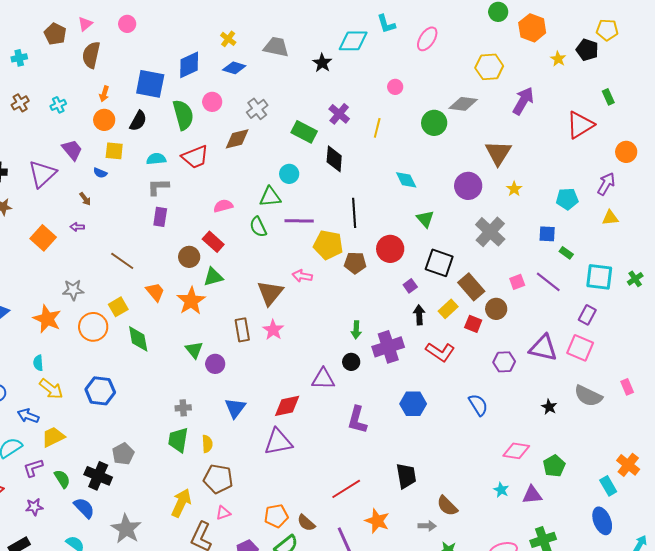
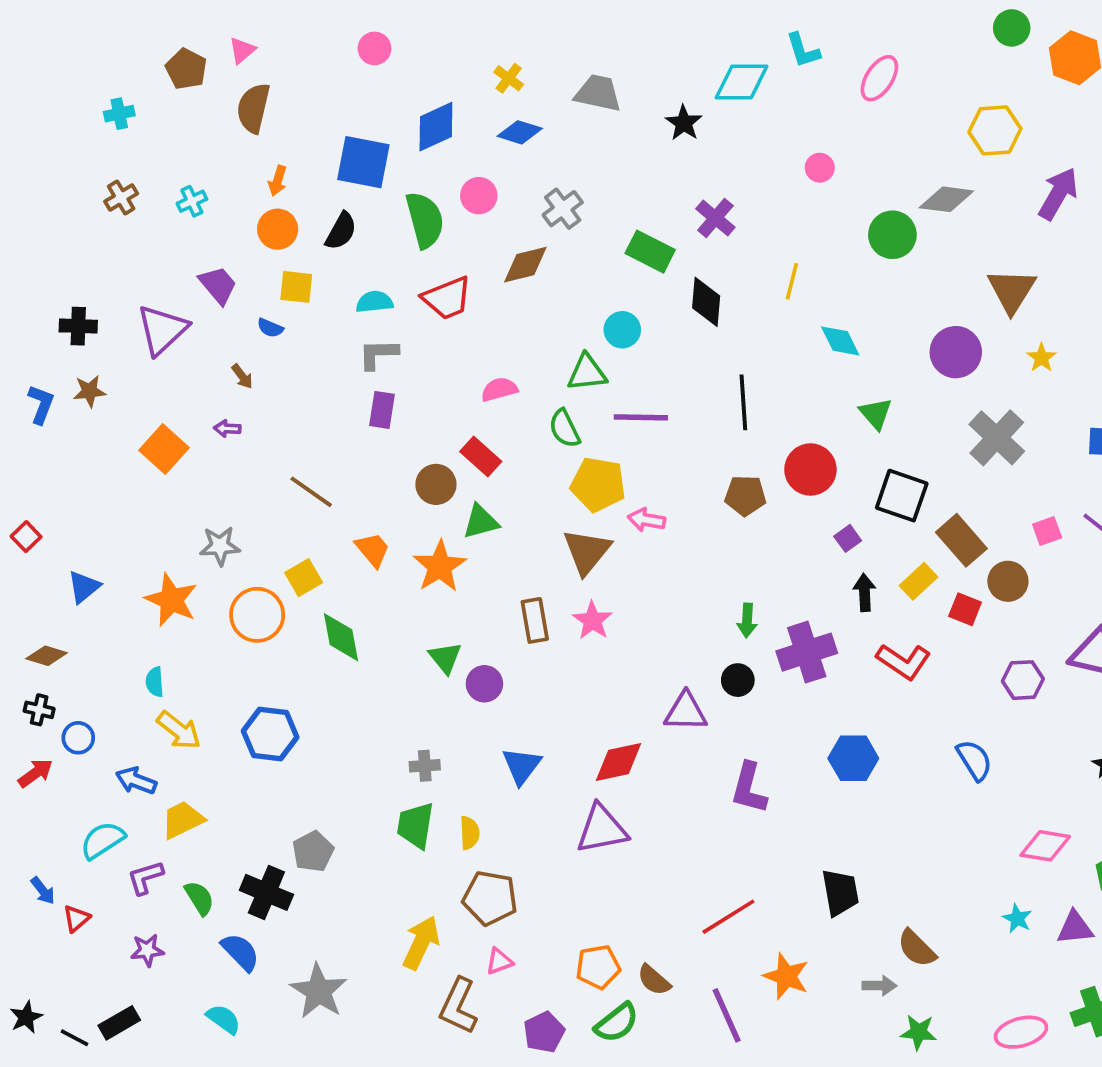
pink circle: (127, 24) -> (374, 48), moved
yellow line: (377, 128) -> (792, 281), moved
yellow pentagon: (328, 245) -> (598, 484), moved

